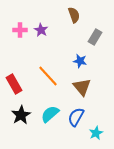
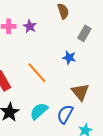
brown triangle: (82, 87) -> (80, 92), moved

